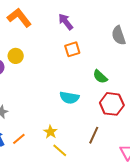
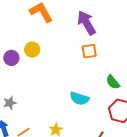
purple arrow: (66, 22) -> (86, 23), size x1.4

